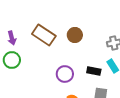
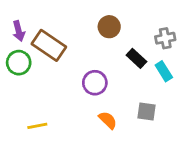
brown rectangle: (44, 35) -> (49, 45), moved
black rectangle: (94, 71) -> (136, 58), moved, turned 32

